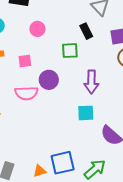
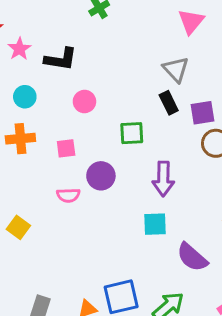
black rectangle: (86, 31) -> (169, 103), moved
pink semicircle: (26, 93) -> (68, 195), size x0.7

